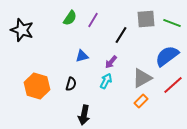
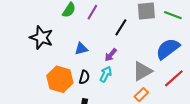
black star: (22, 30) -> (41, 38), moved
black semicircle: (71, 84) -> (84, 77), moved
orange hexagon: (37, 86) -> (60, 79), moved

